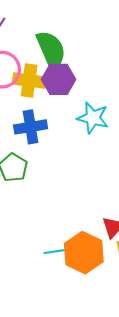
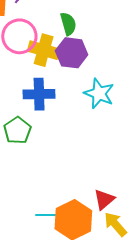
green semicircle: (51, 50) -> (68, 24), size x0.6

